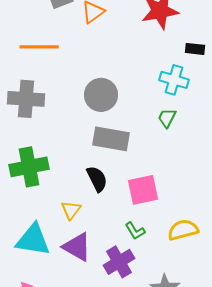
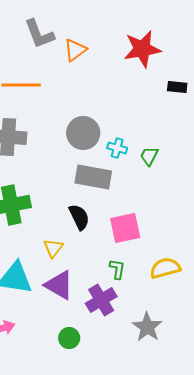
cyan cross: (174, 80) -> (117, 148), moved, size x0.7
green L-shape: (135, 231) -> (117, 269), turned -140

